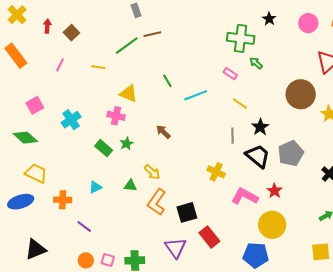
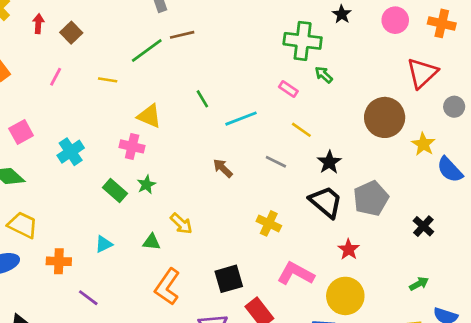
brown arrow: (163, 132) -> (223, 168), moved
gray line: (232, 136) -> (276, 162), moved, turned -63
pink L-shape: (245, 196) -> (296, 274), moved
orange L-shape: (157, 202) -> (167, 287), moved

